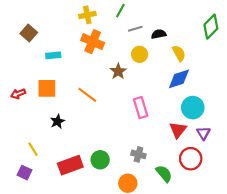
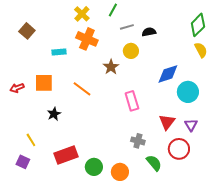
yellow cross: (87, 15) -> (82, 14), turned -35
yellow semicircle: (179, 53) -> (201, 50), moved
cyan rectangle: (53, 55) -> (59, 52), moved
cyan circle: (193, 108) -> (188, 92), moved
gray cross: (138, 154) -> (138, 141), moved
green circle: (100, 160) -> (94, 167), moved

